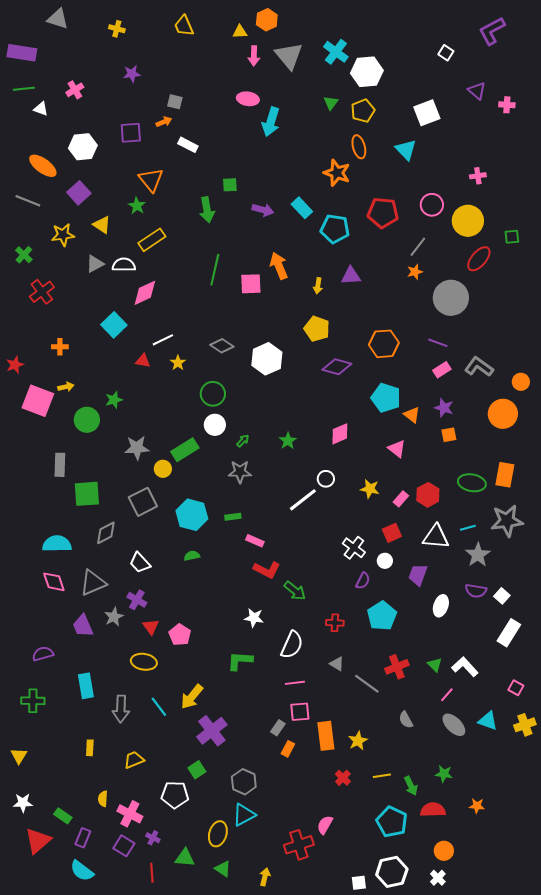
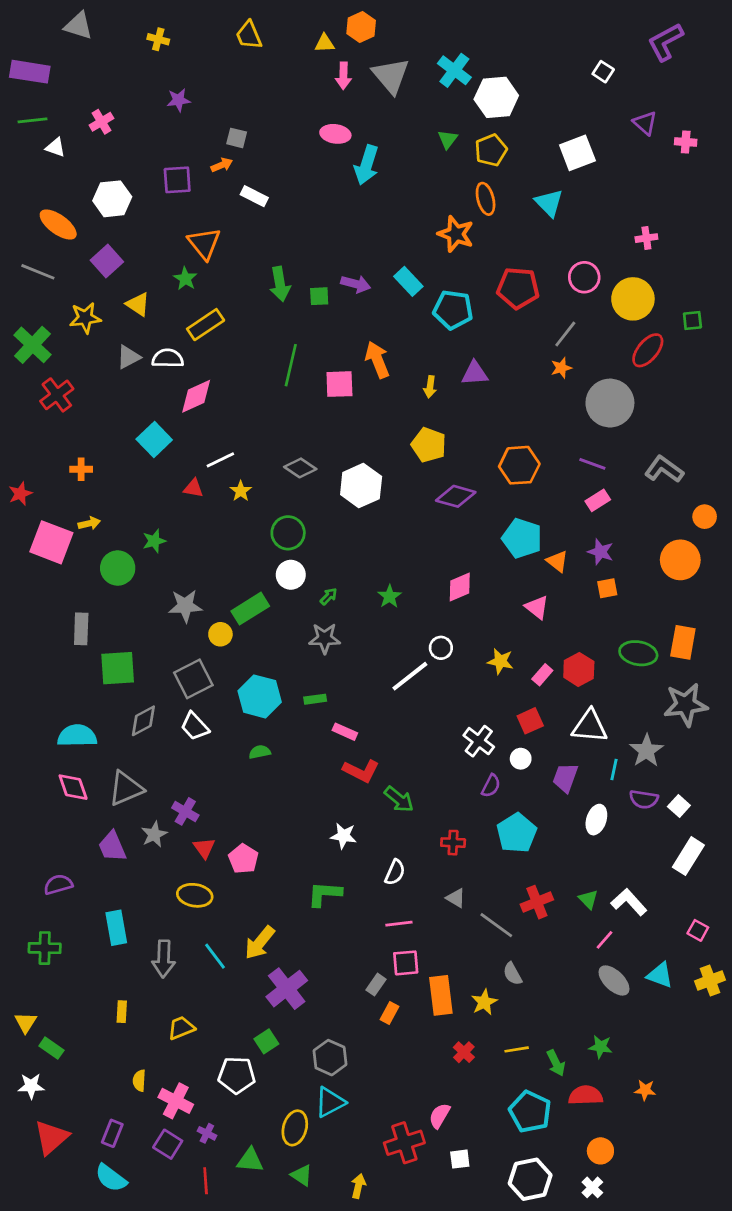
green square: (230, 185) -> (319, 296), moved
green cross: (24, 255) -> (32, 345), size x1.6
gray L-shape: (479, 367) -> (664, 469), moved
cyan line: (468, 528) -> (614, 770), moved, turned -63
white trapezoid: (140, 563) -> (195, 726), moved
white semicircle: (292, 645) -> (395, 872), size x0.7
gray semicircle: (406, 720) -> (513, 974), moved
green rectangle: (63, 816) -> (51, 1048), moved
white square: (359, 883) -> (460, 1159), moved

